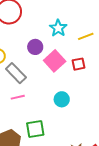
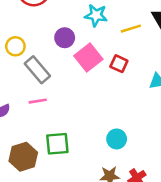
cyan star: (58, 28) -> (96, 15), turned -30
red square: (78, 64) -> (119, 64), turned 32
cyan circle: (62, 99) -> (117, 139), moved

